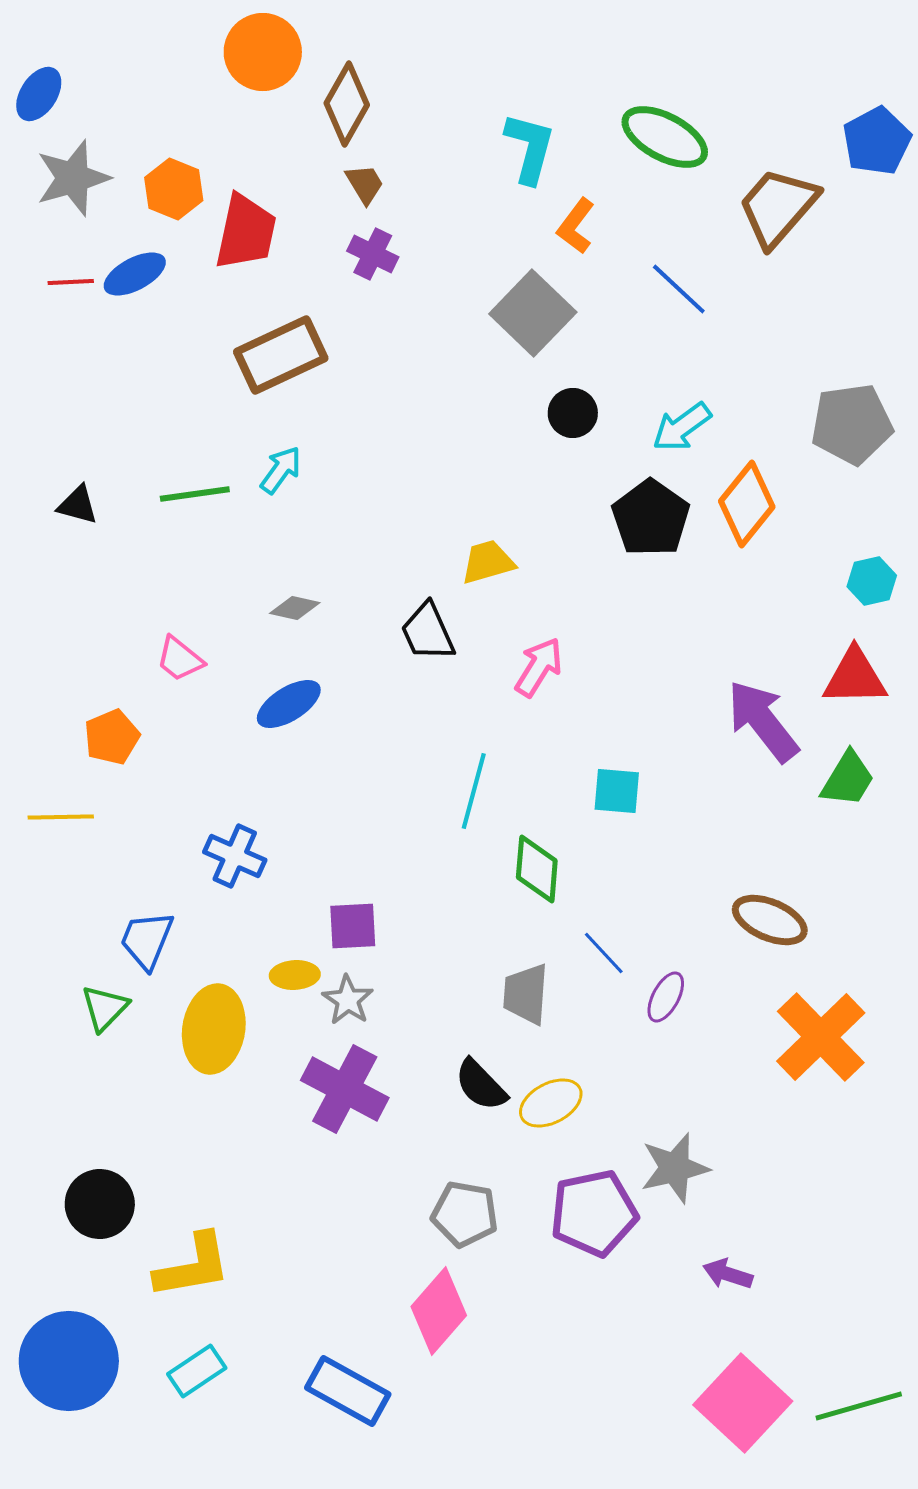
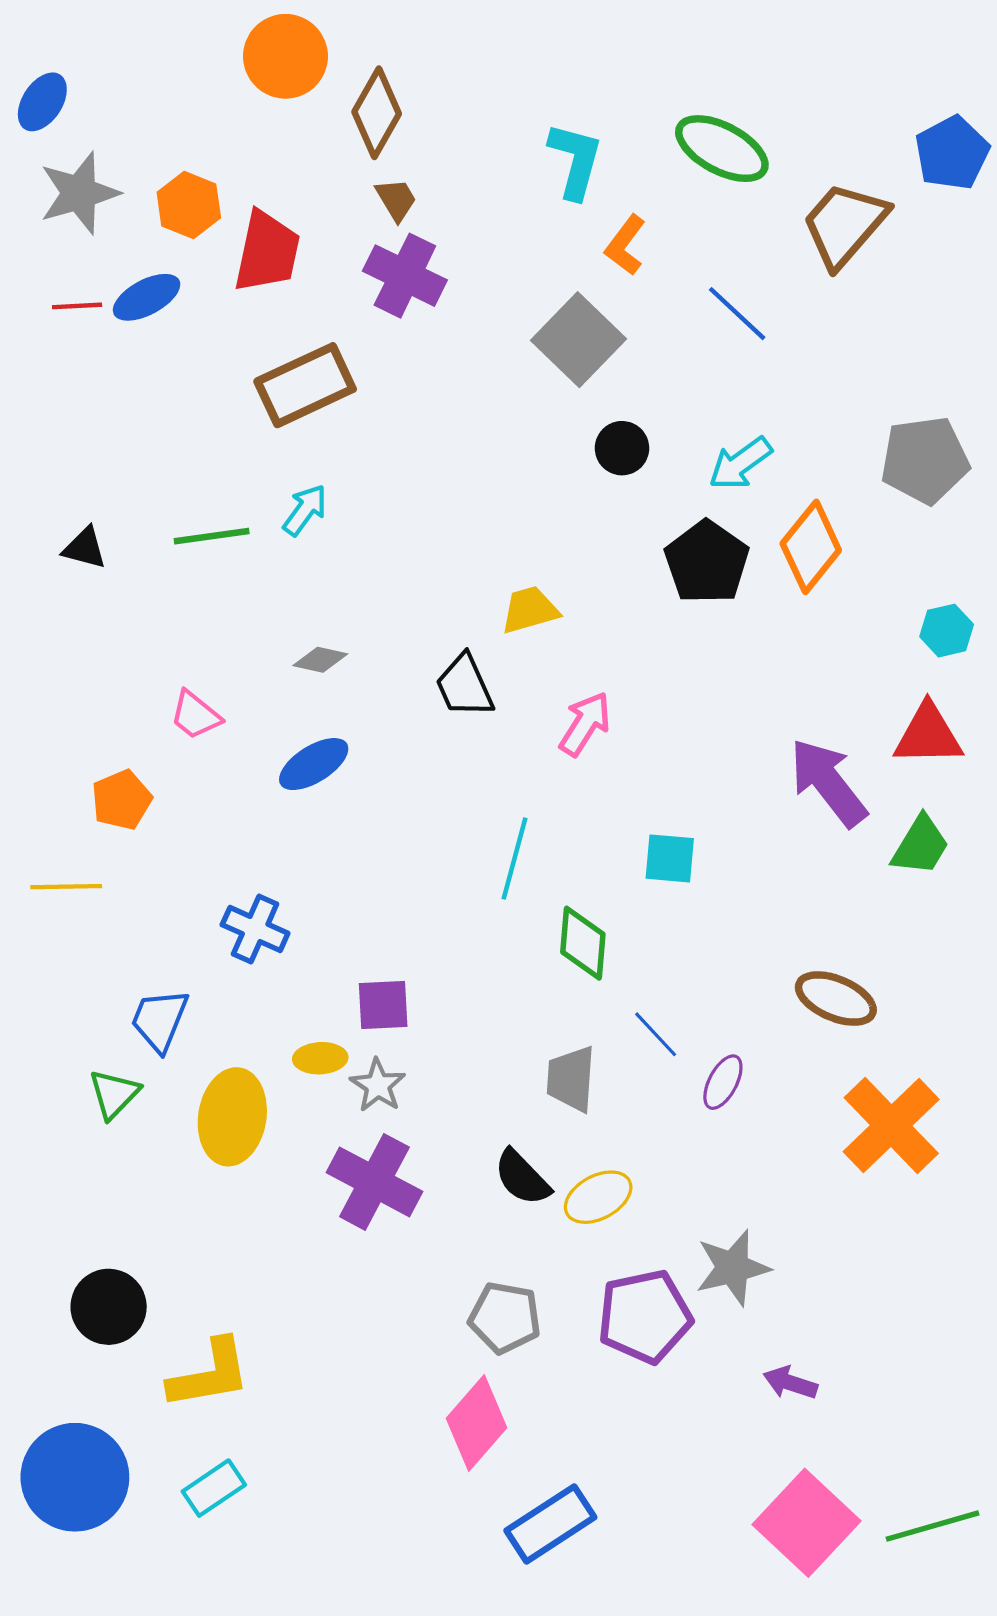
purple cross: (373, 254) -> (405, 276), size x1.5
blue rectangle: (348, 1391) -> (550, 1524), moved, turned -62

